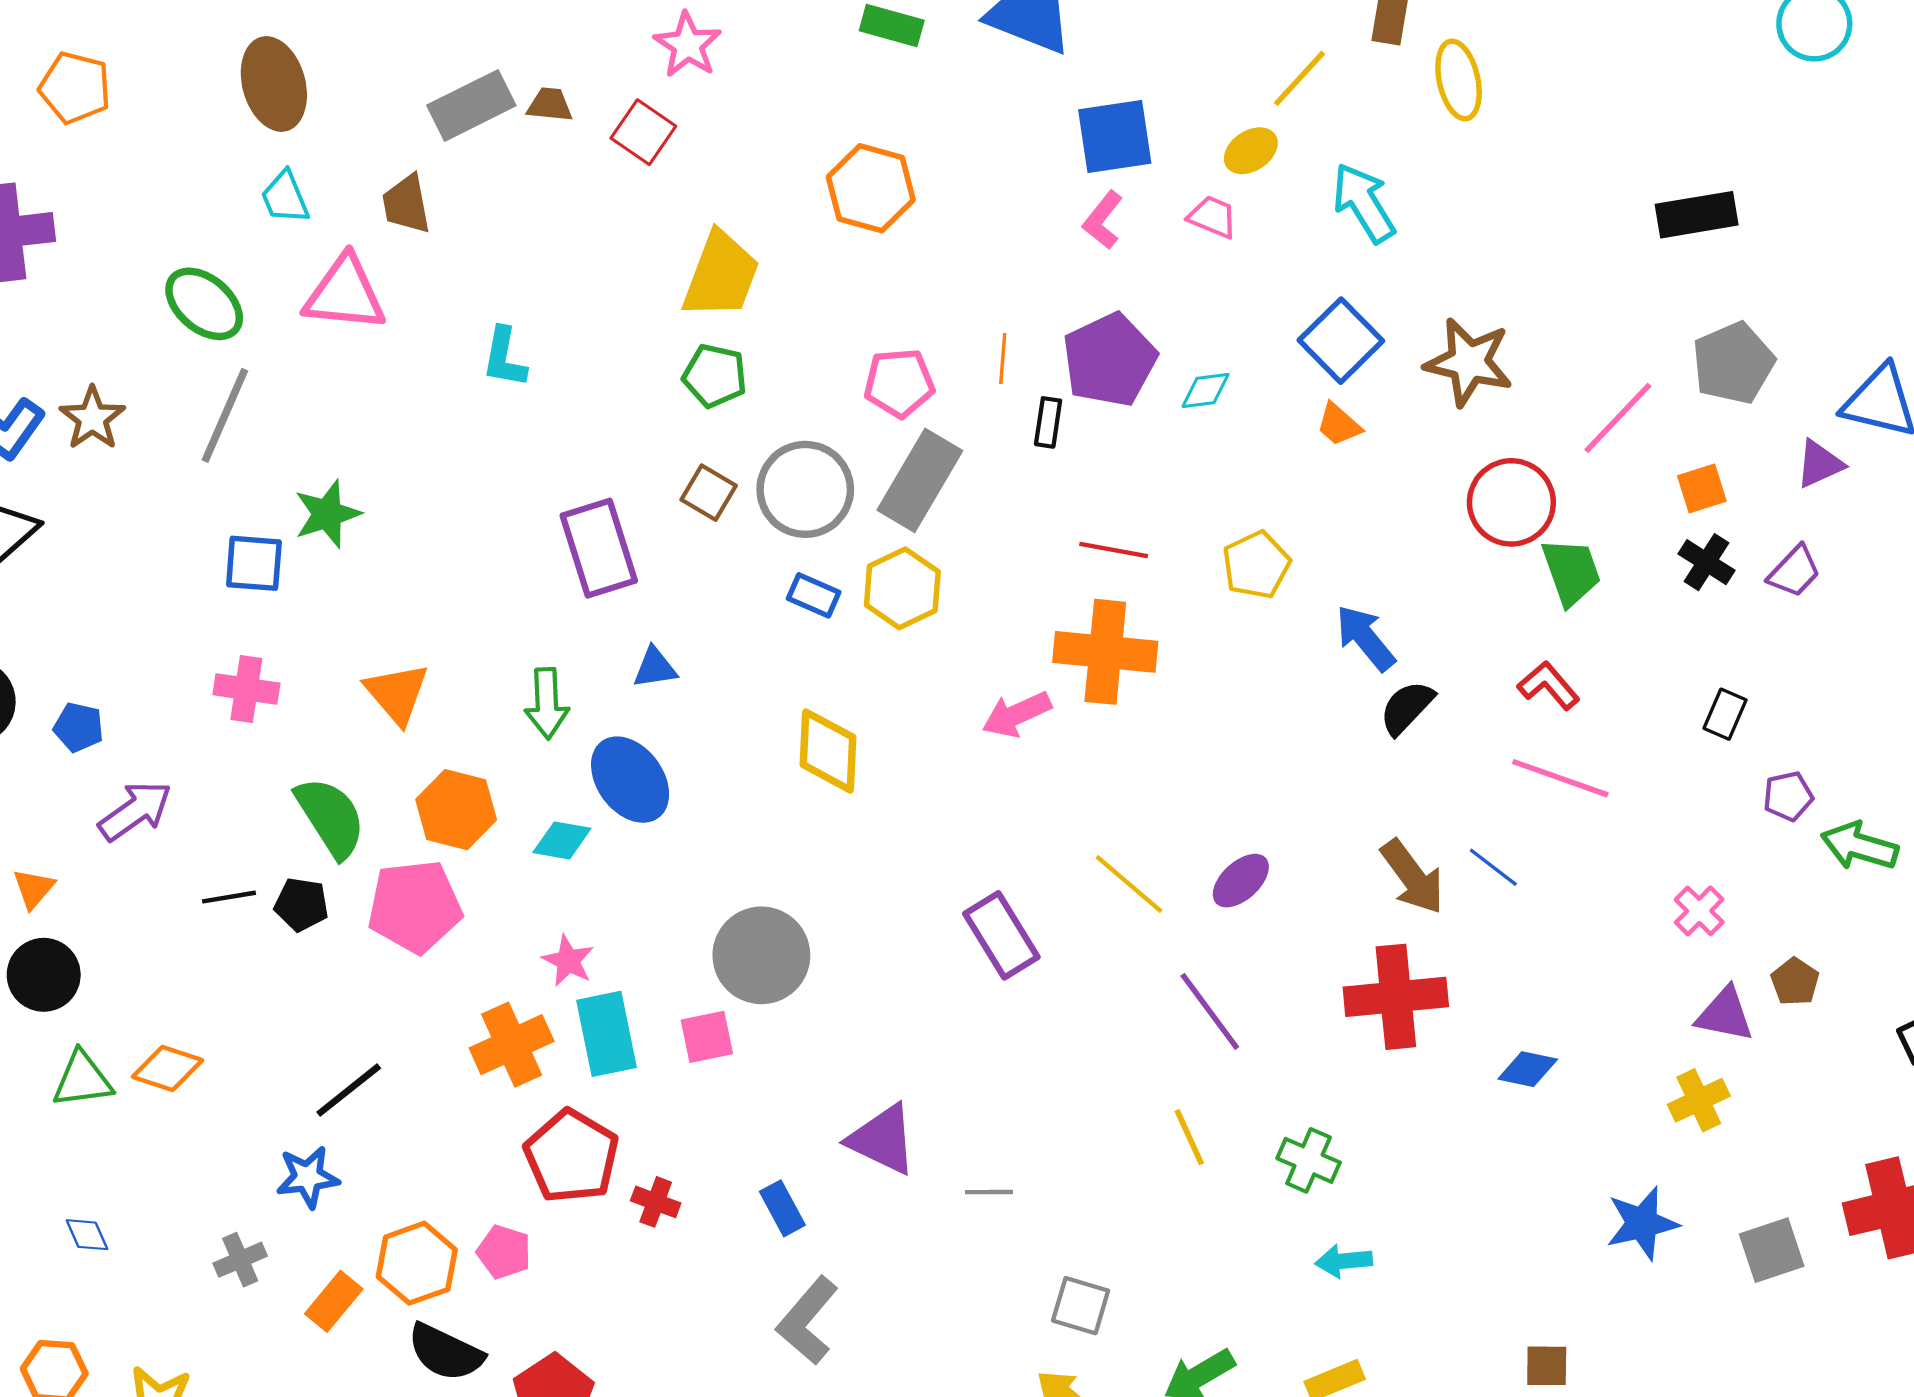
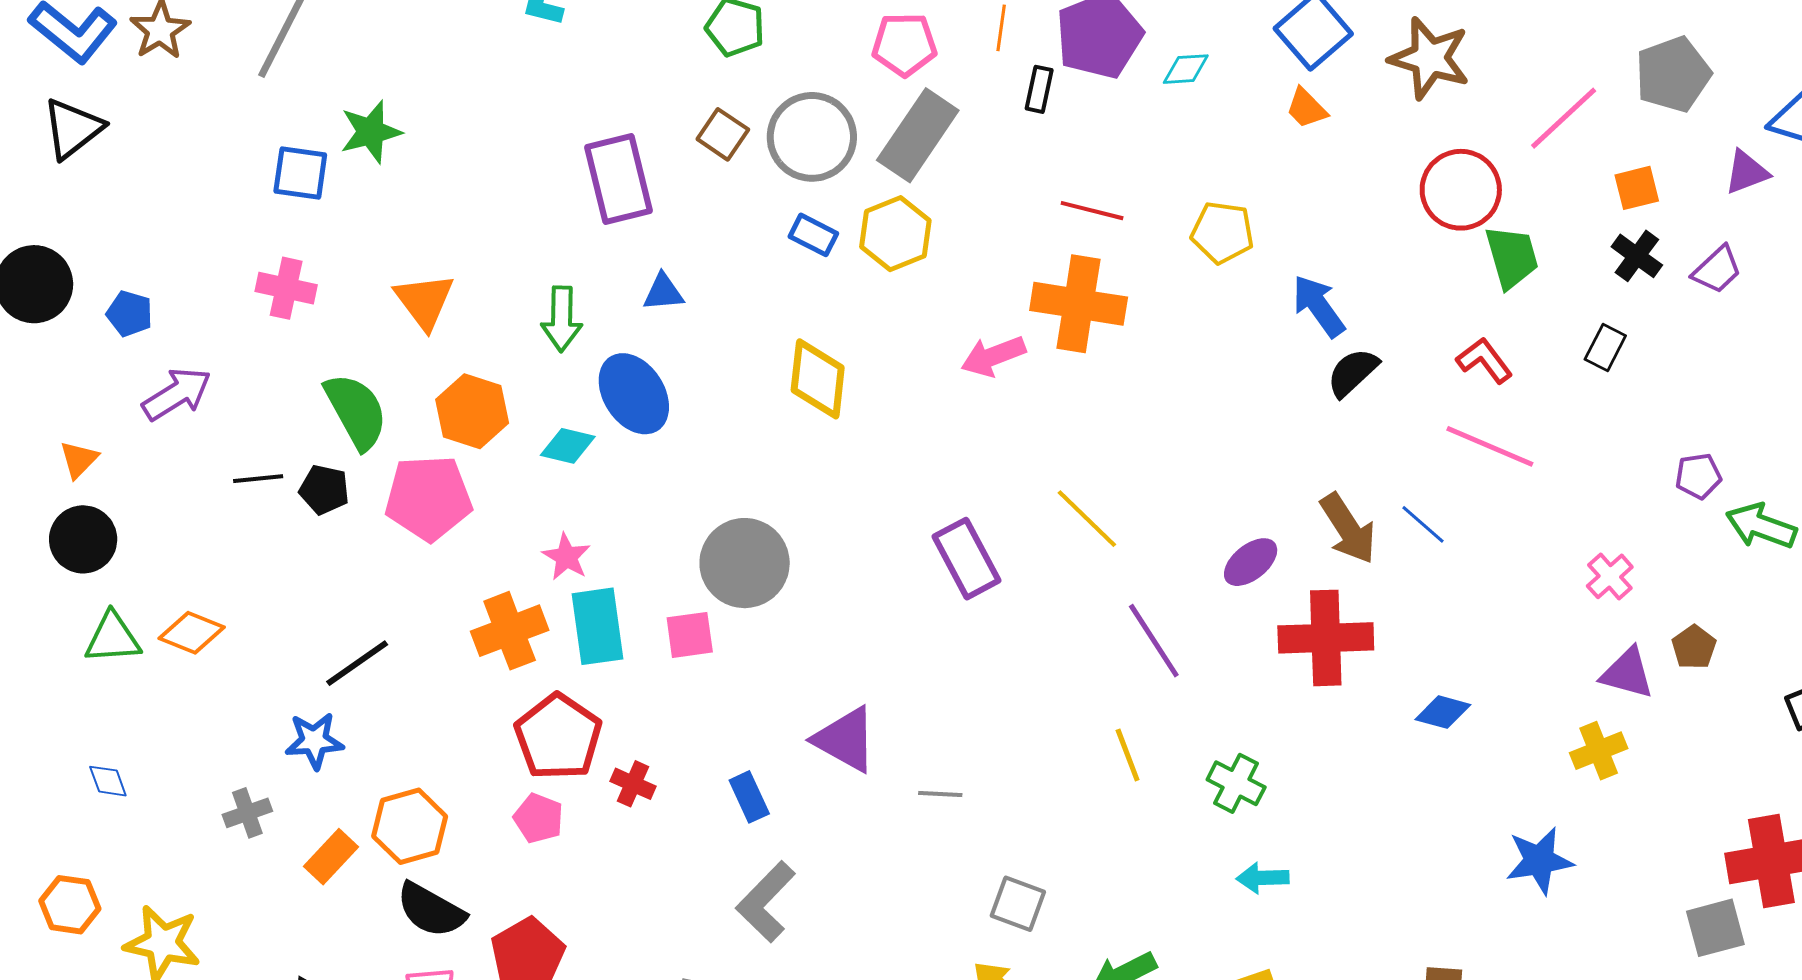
yellow pentagon: (1256, 565) -> (1222, 232), turned 30
black rectangle: (1725, 714) -> (1605, 347), moved
purple ellipse: (1241, 881) -> (1251, 562), moved
gray square: (1772, 1250) -> (1715, 928), moved
pink pentagon: (504, 1252) -> (539, 818), moved

